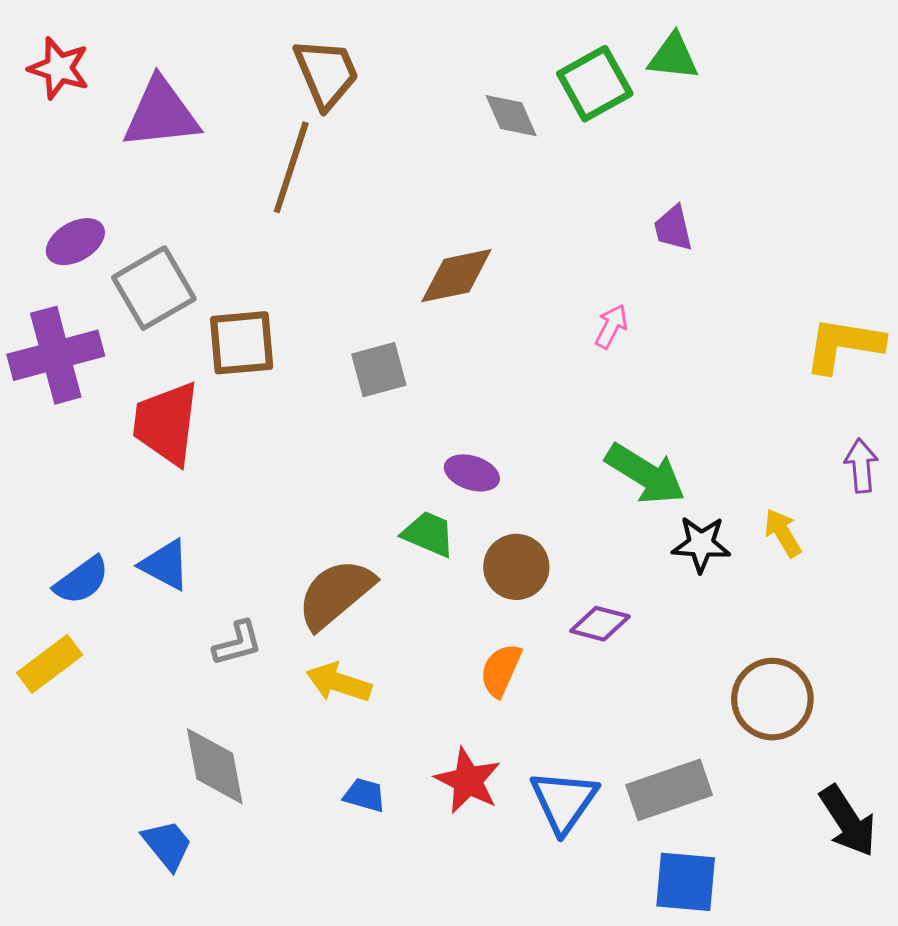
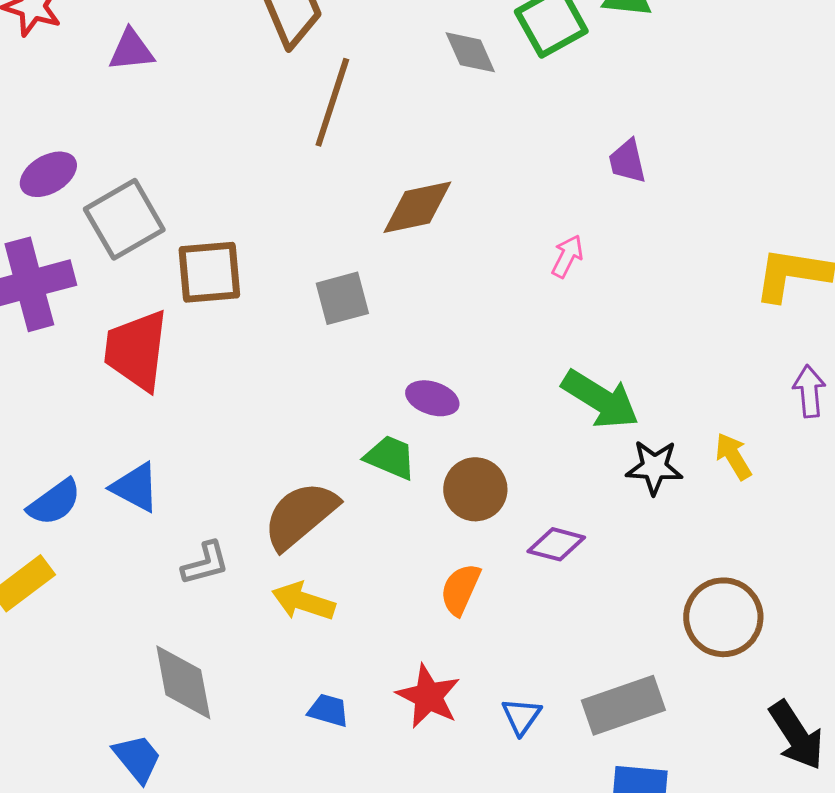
purple triangle: (161, 114) -> (131, 50), size x0.6
brown line: (291, 167) -> (332, 102), moved
blue triangle: (564, 801) -> (521, 716), size x0.6

